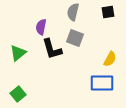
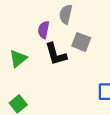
gray semicircle: (73, 12) -> (66, 14), moved

